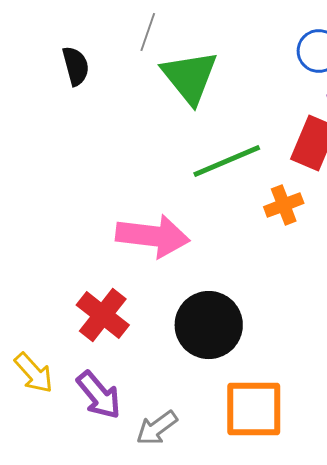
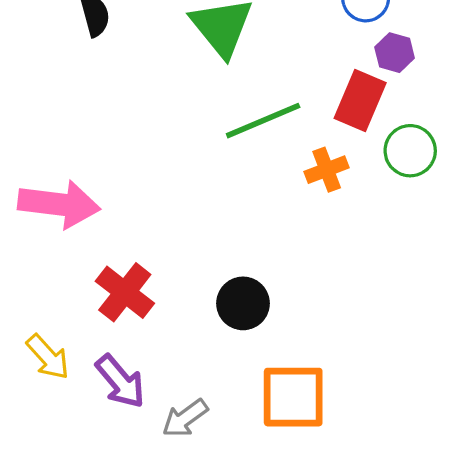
pink arrow: (153, 236) -> (59, 204), moved
black circle: (209, 325) -> (243, 303), size x0.7

